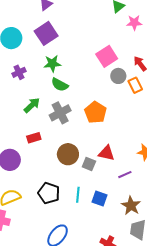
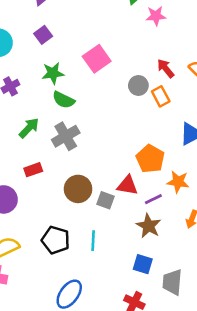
purple square: (46, 33) -> (43, 35), size x0.6
pink square: (107, 56) -> (97, 59), moved
orange pentagon: (95, 112) -> (150, 159), moved
purple line: (125, 175) -> (153, 199), moved
blue square: (100, 199) -> (143, 264), moved
brown star: (131, 206) -> (149, 226), moved

